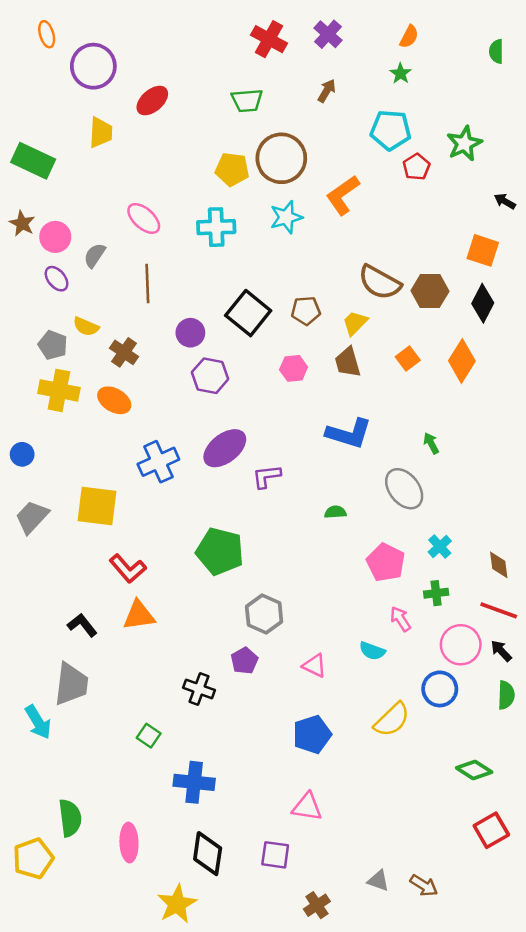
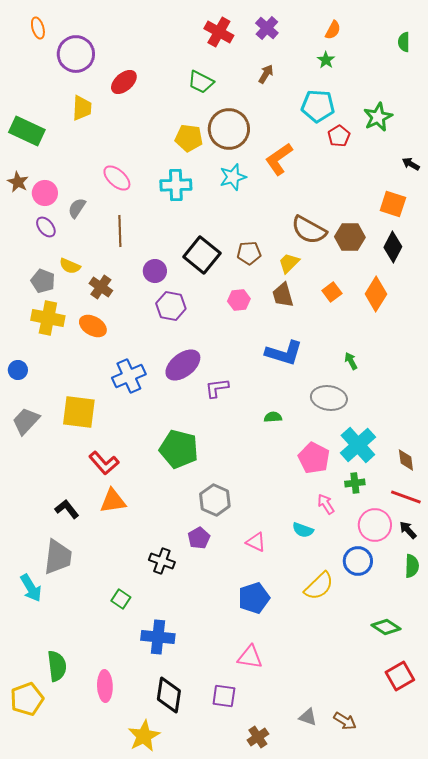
green trapezoid: (247, 101) -> (201, 82), turned 32
gray ellipse: (404, 489) -> (329, 398), turned -44
cyan cross: (440, 546) -> (358, 445), size x1.8

